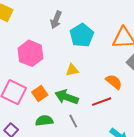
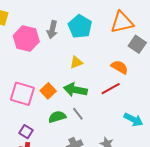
gray arrow: (56, 20) -> (52, 30), moved
pink hexagon: (30, 53) -> (26, 39), moved
gray line: (73, 121) -> (78, 114), moved

